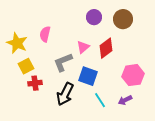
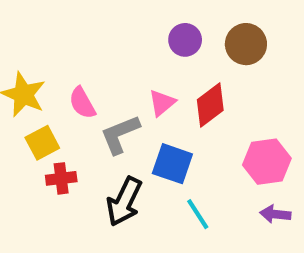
pink semicircle: (45, 34) -> (82, 103), moved, turned -42
purple arrow: (125, 100) -> (275, 214), moved, turned 32

